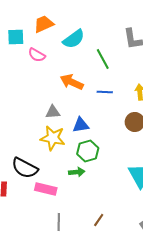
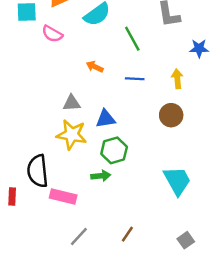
orange arrow: (72, 82) -> (95, 67), size x0.6
black semicircle: (25, 168) -> (38, 171), turned 56
gray line: (59, 222) -> (79, 237), turned 42

